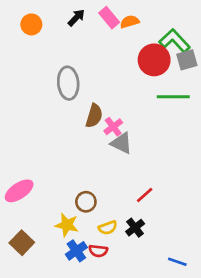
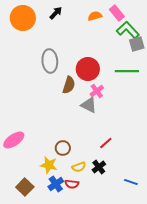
pink rectangle: (109, 18) -> (117, 13), moved
orange circle: (31, 24) -> (23, 18), size x1.6
red circle: (154, 60) -> (88, 69), moved
pink cross: (113, 127) -> (97, 91), moved
brown square: (22, 243) -> (25, 187), moved
blue line: (177, 262) -> (131, 182), moved

